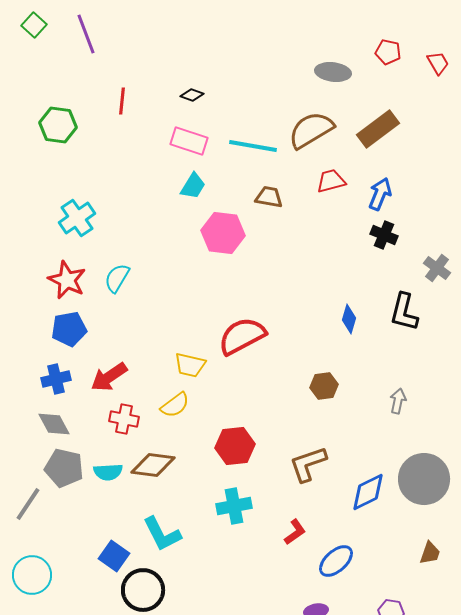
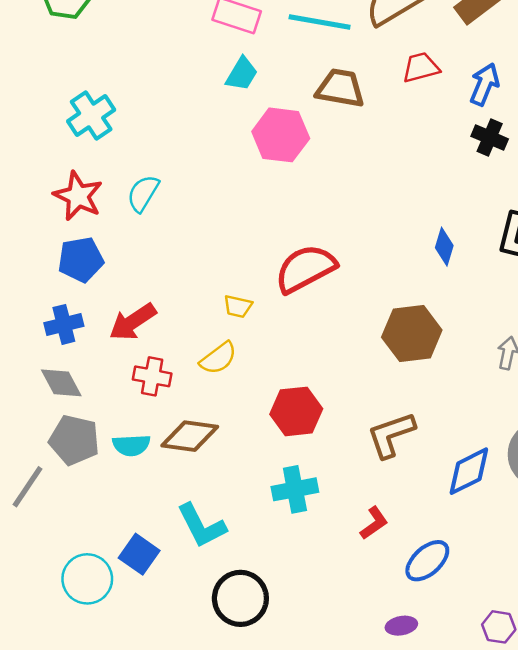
brown trapezoid: (269, 197) -> (340, 88), size x1.4
yellow trapezoid: (190, 365) -> (238, 306), size x0.7
brown hexagon: (324, 386) -> (412, 334), size x1.6
cyan circle: (32, 575) -> (87, 579), moved
black circle: (143, 590) -> (240, 598), moved

